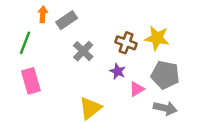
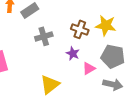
gray cross: (83, 51) -> (44, 36), turned 30

